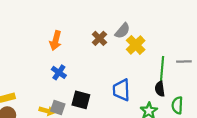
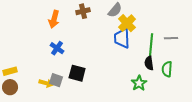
brown cross: (99, 38) -> (83, 11), moved, turned 32
blue trapezoid: (121, 90) -> (122, 38), moved
green semicircle: (177, 105) -> (167, 69), moved

